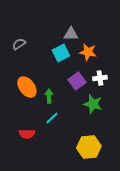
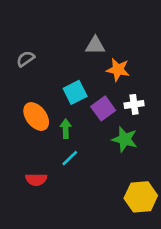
cyan square: (61, 53) -> (75, 92), moved
yellow hexagon: (89, 147) -> (141, 197), moved

